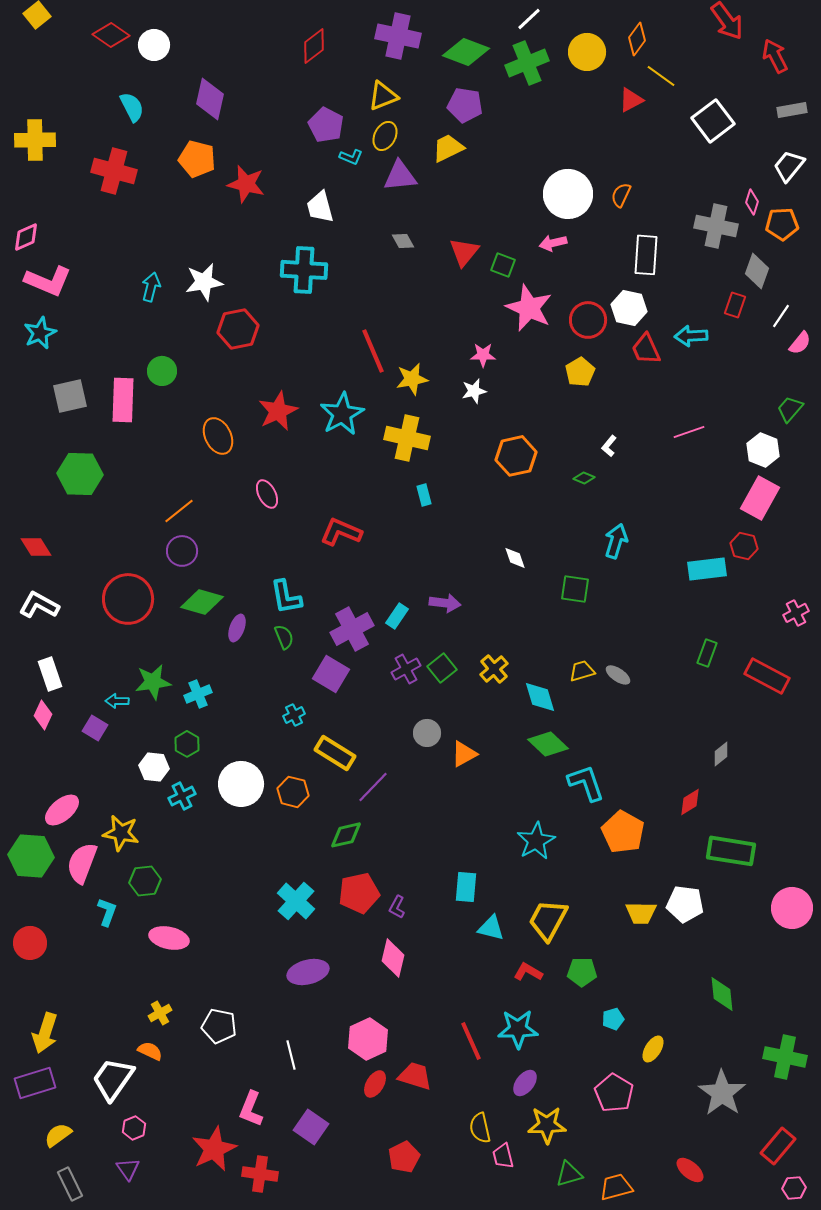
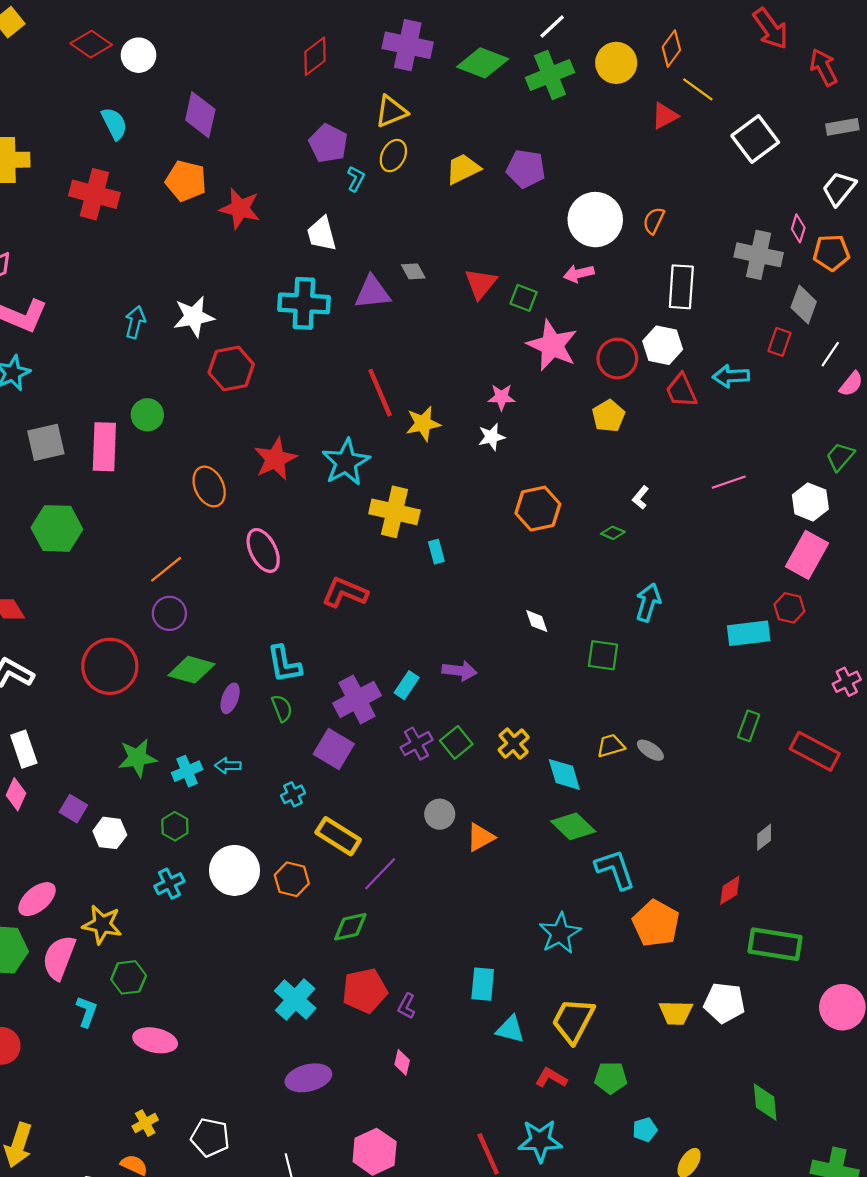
purple pentagon: (465, 105) -> (526, 169), moved
cyan L-shape: (351, 157) -> (356, 179), turned -85
purple triangle: (400, 176) -> (372, 292), moved
yellow cross: (407, 438) -> (394, 512), moved
pink ellipse: (267, 494) -> (263, 550), size x1.4
cyan arrow: (117, 701) -> (228, 766), moved
white hexagon: (154, 767) -> (110, 833), moved
pink diamond: (393, 958) -> (402, 1062), size x0.6

